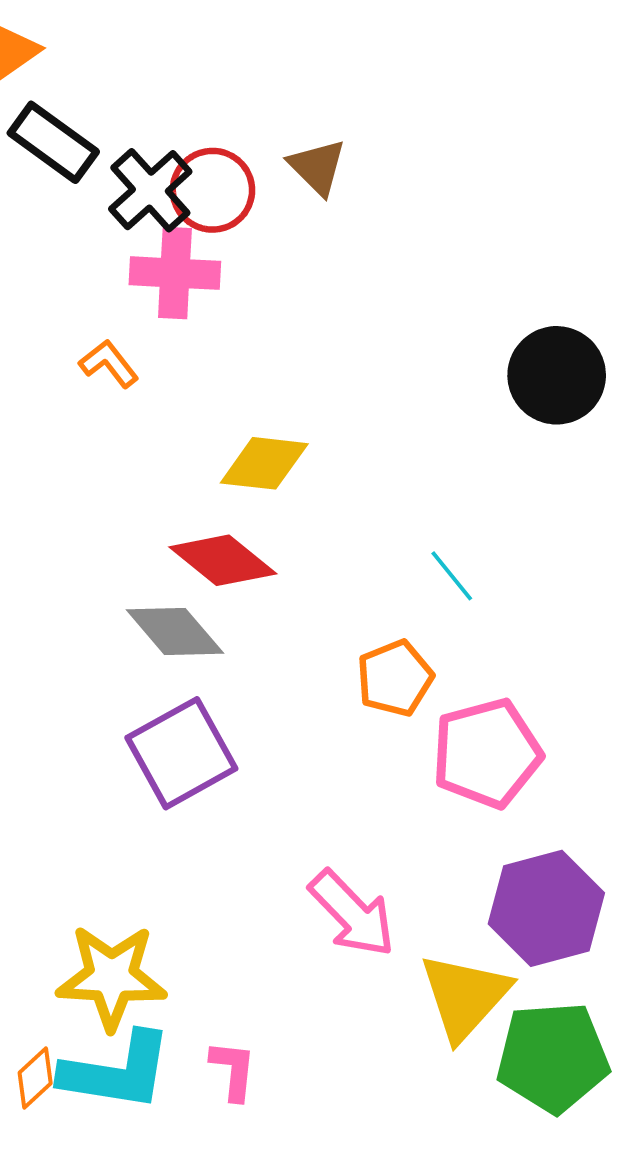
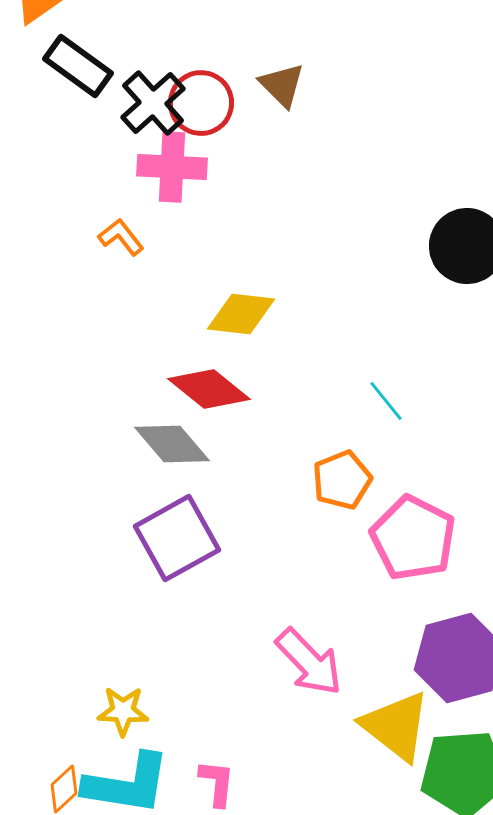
pink pentagon: (487, 753) -> (413, 538), turned -30
yellow star: (111, 977) -> (123, 711), size x0.6
yellow triangle: (465, 996) -> (396, 726), turned -34

